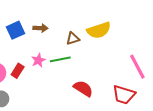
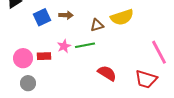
red rectangle: (18, 71) -> (44, 56), turned 56

